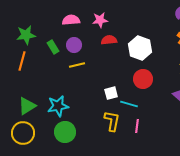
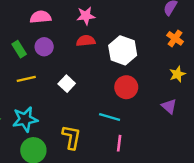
pink star: (100, 20) -> (86, 16), moved
yellow line: (77, 65) -> (26, 79), moved
white square: (111, 93) -> (67, 84), moved, turned -32
yellow L-shape: (112, 121) -> (71, 137), moved

